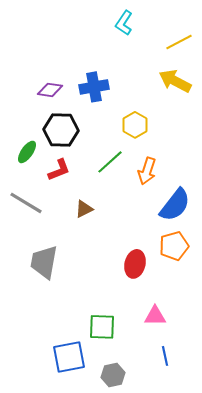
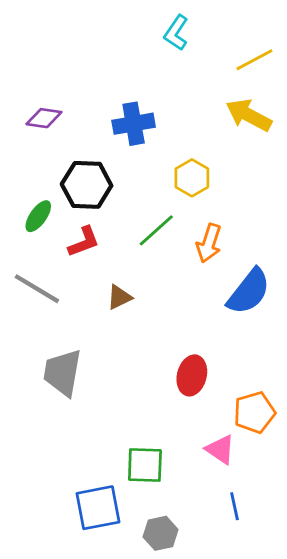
purple diamond: (50, 90) -> (44, 118), moved
orange pentagon: (174, 246) -> (254, 412), moved
pink triangle: (155, 316) -> (220, 449), turned 35

